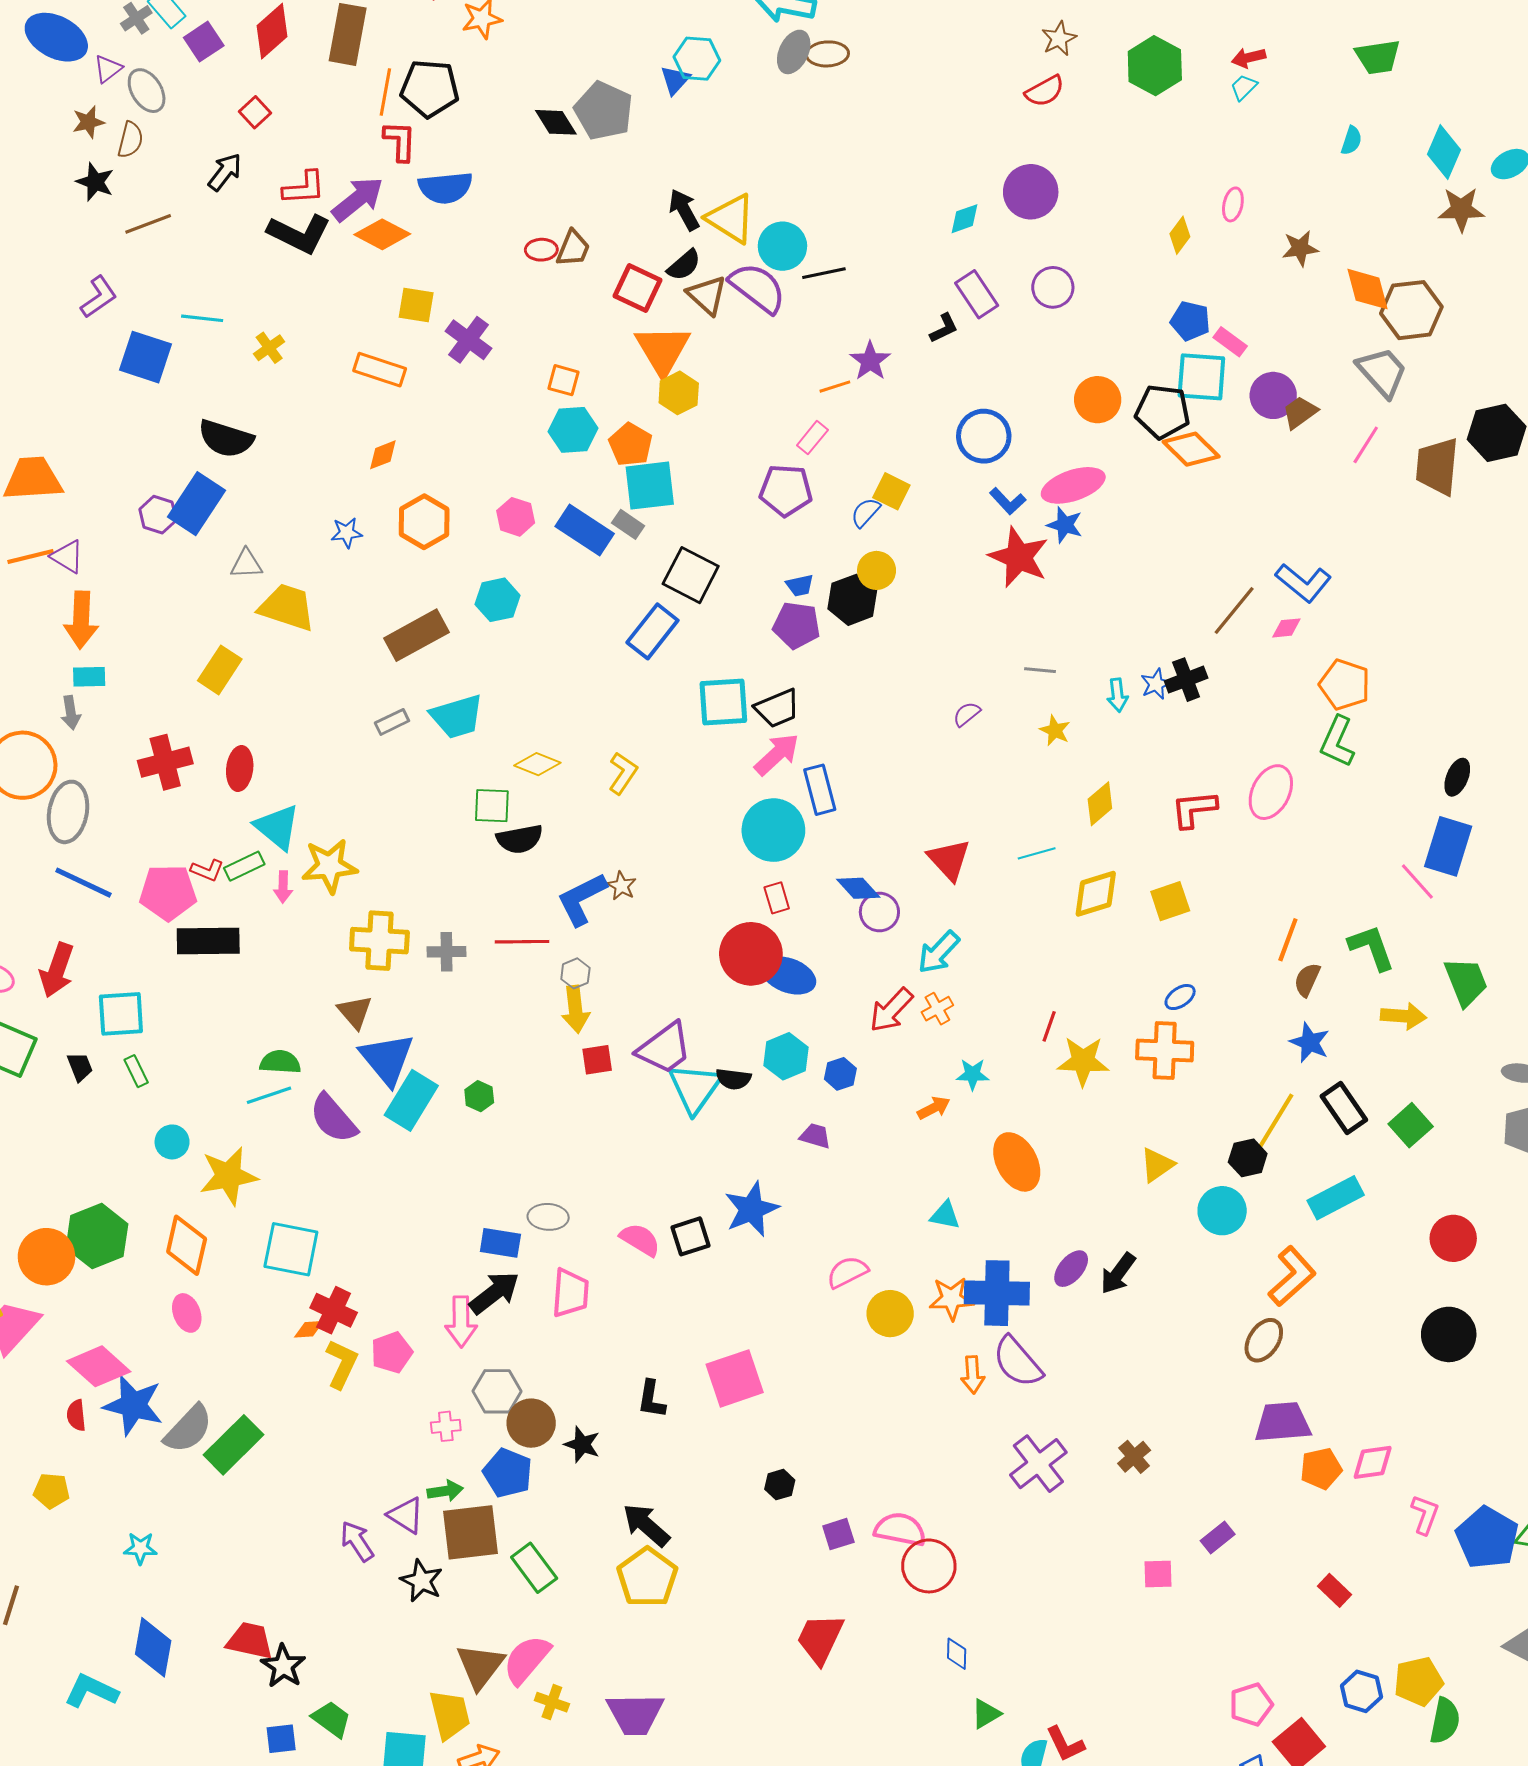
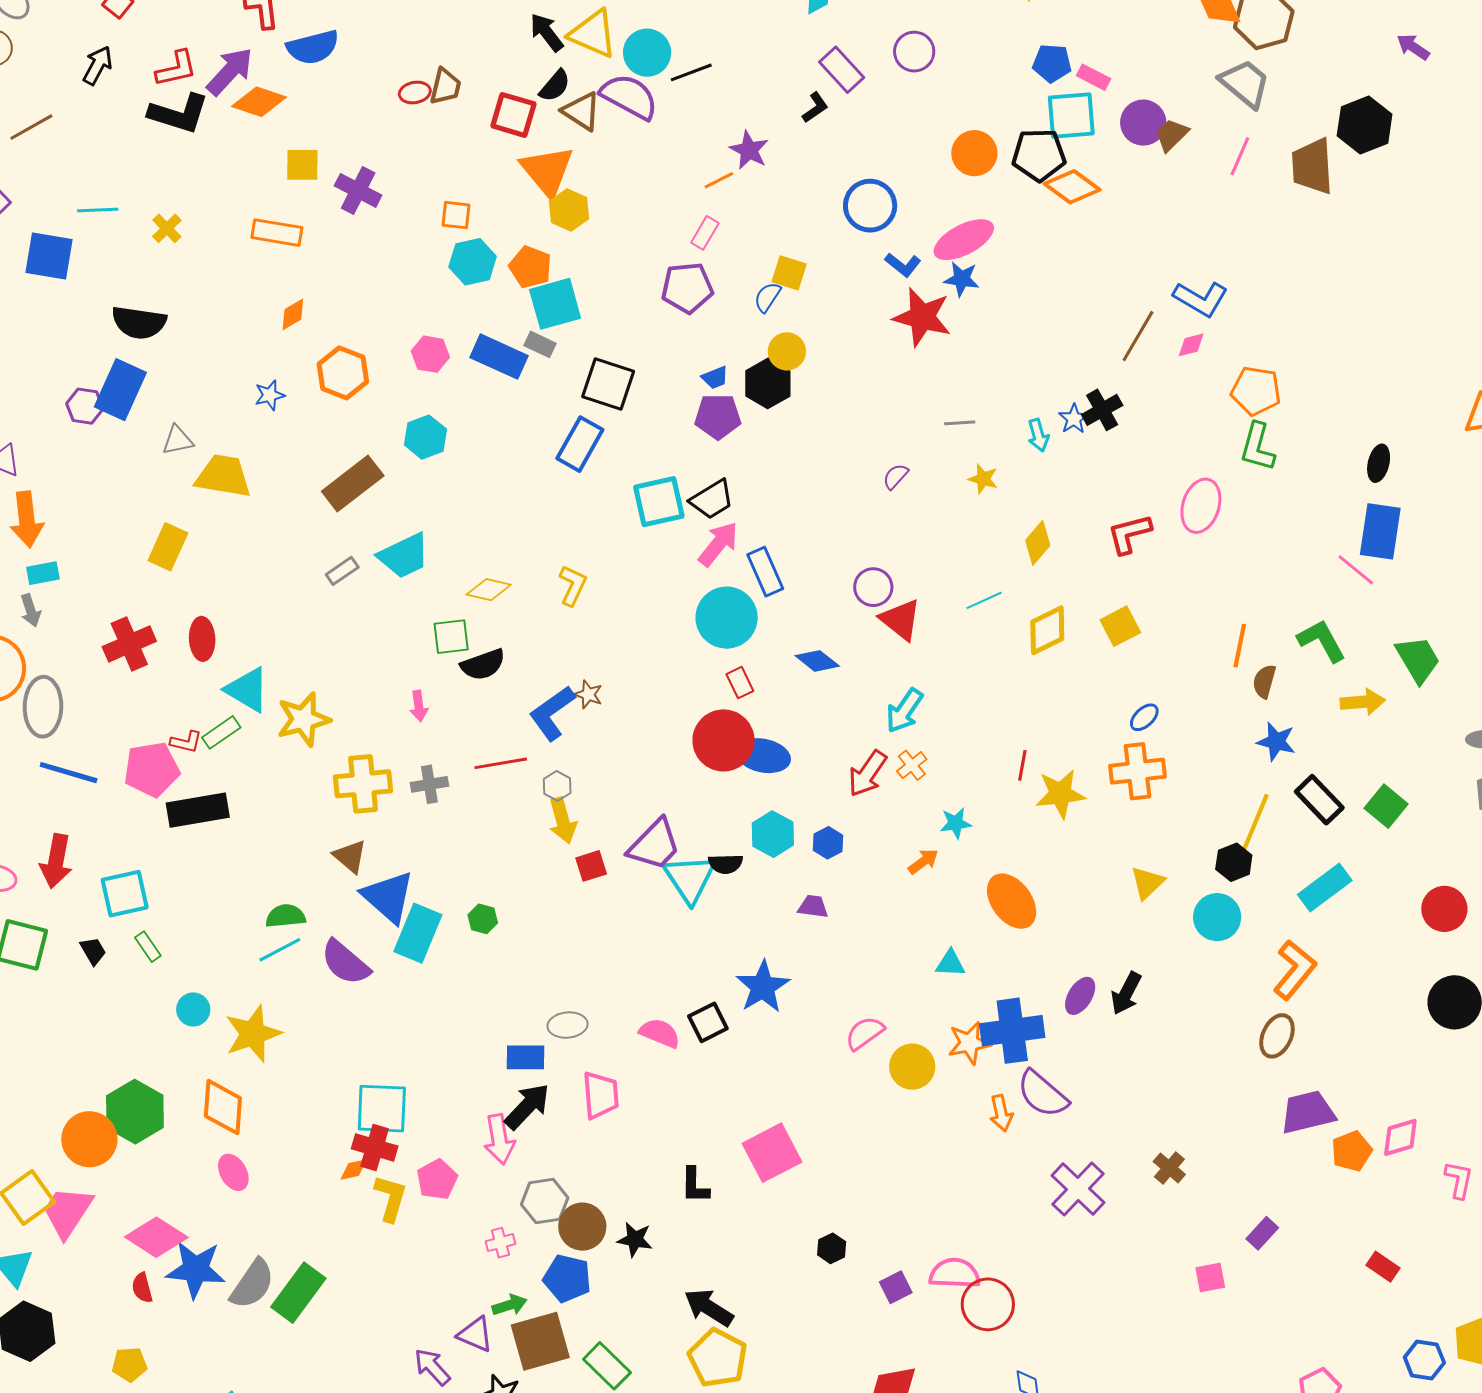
pink arrow: (283, 887) -> (419, 706), moved
purple circle: (879, 912) -> (873, 587), moved
cyan square: (291, 1249) -> (382, 1109), moved

